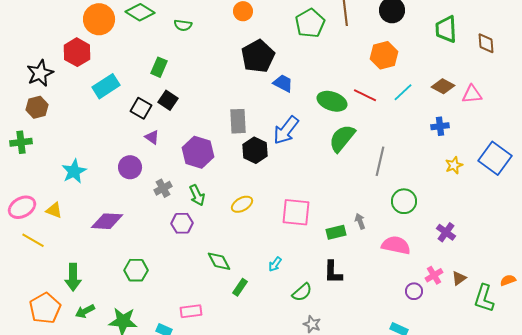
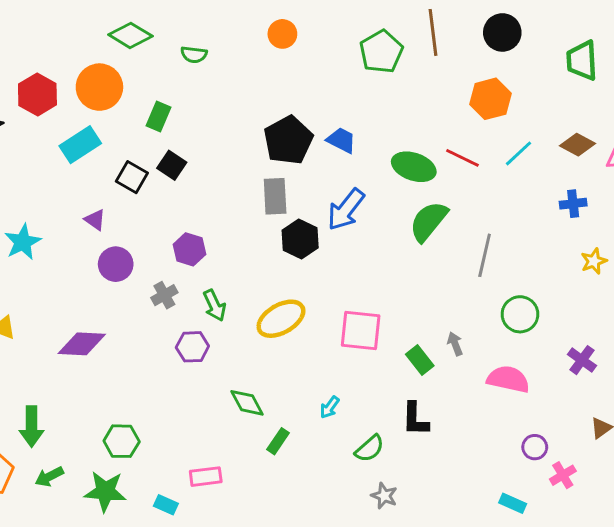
orange circle: (99, 19) -> (99, 87), moved
black pentagon: (258, 56) -> (288, 140), moved
purple triangle: (152, 137) -> (95, 220), moved
purple hexagon: (198, 152) -> (189, 249), moved, size x0.7
cyan star: (74, 171) -> (23, 242), moved
yellow ellipse: (242, 204) -> (281, 319), size x1.5
green rectangle: (336, 232) -> (420, 360), turned 66
green hexagon: (136, 270) -> (122, 441), moved
pink cross: (434, 275) -> (563, 475), moved

